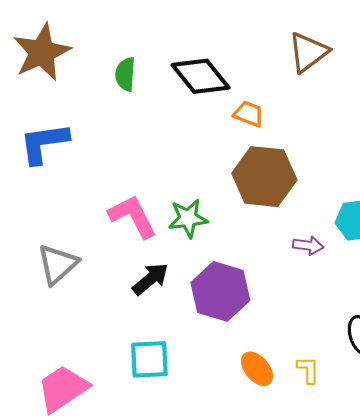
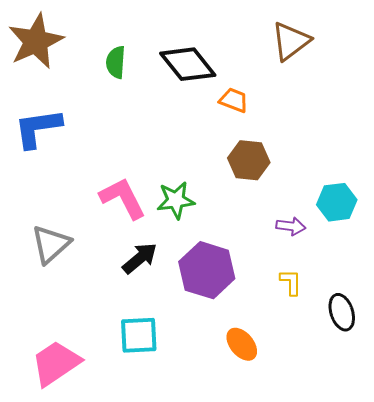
brown hexagon: (264, 177) -> (249, 160), size x0.7
yellow L-shape: (308, 370) -> (291, 282), moved

